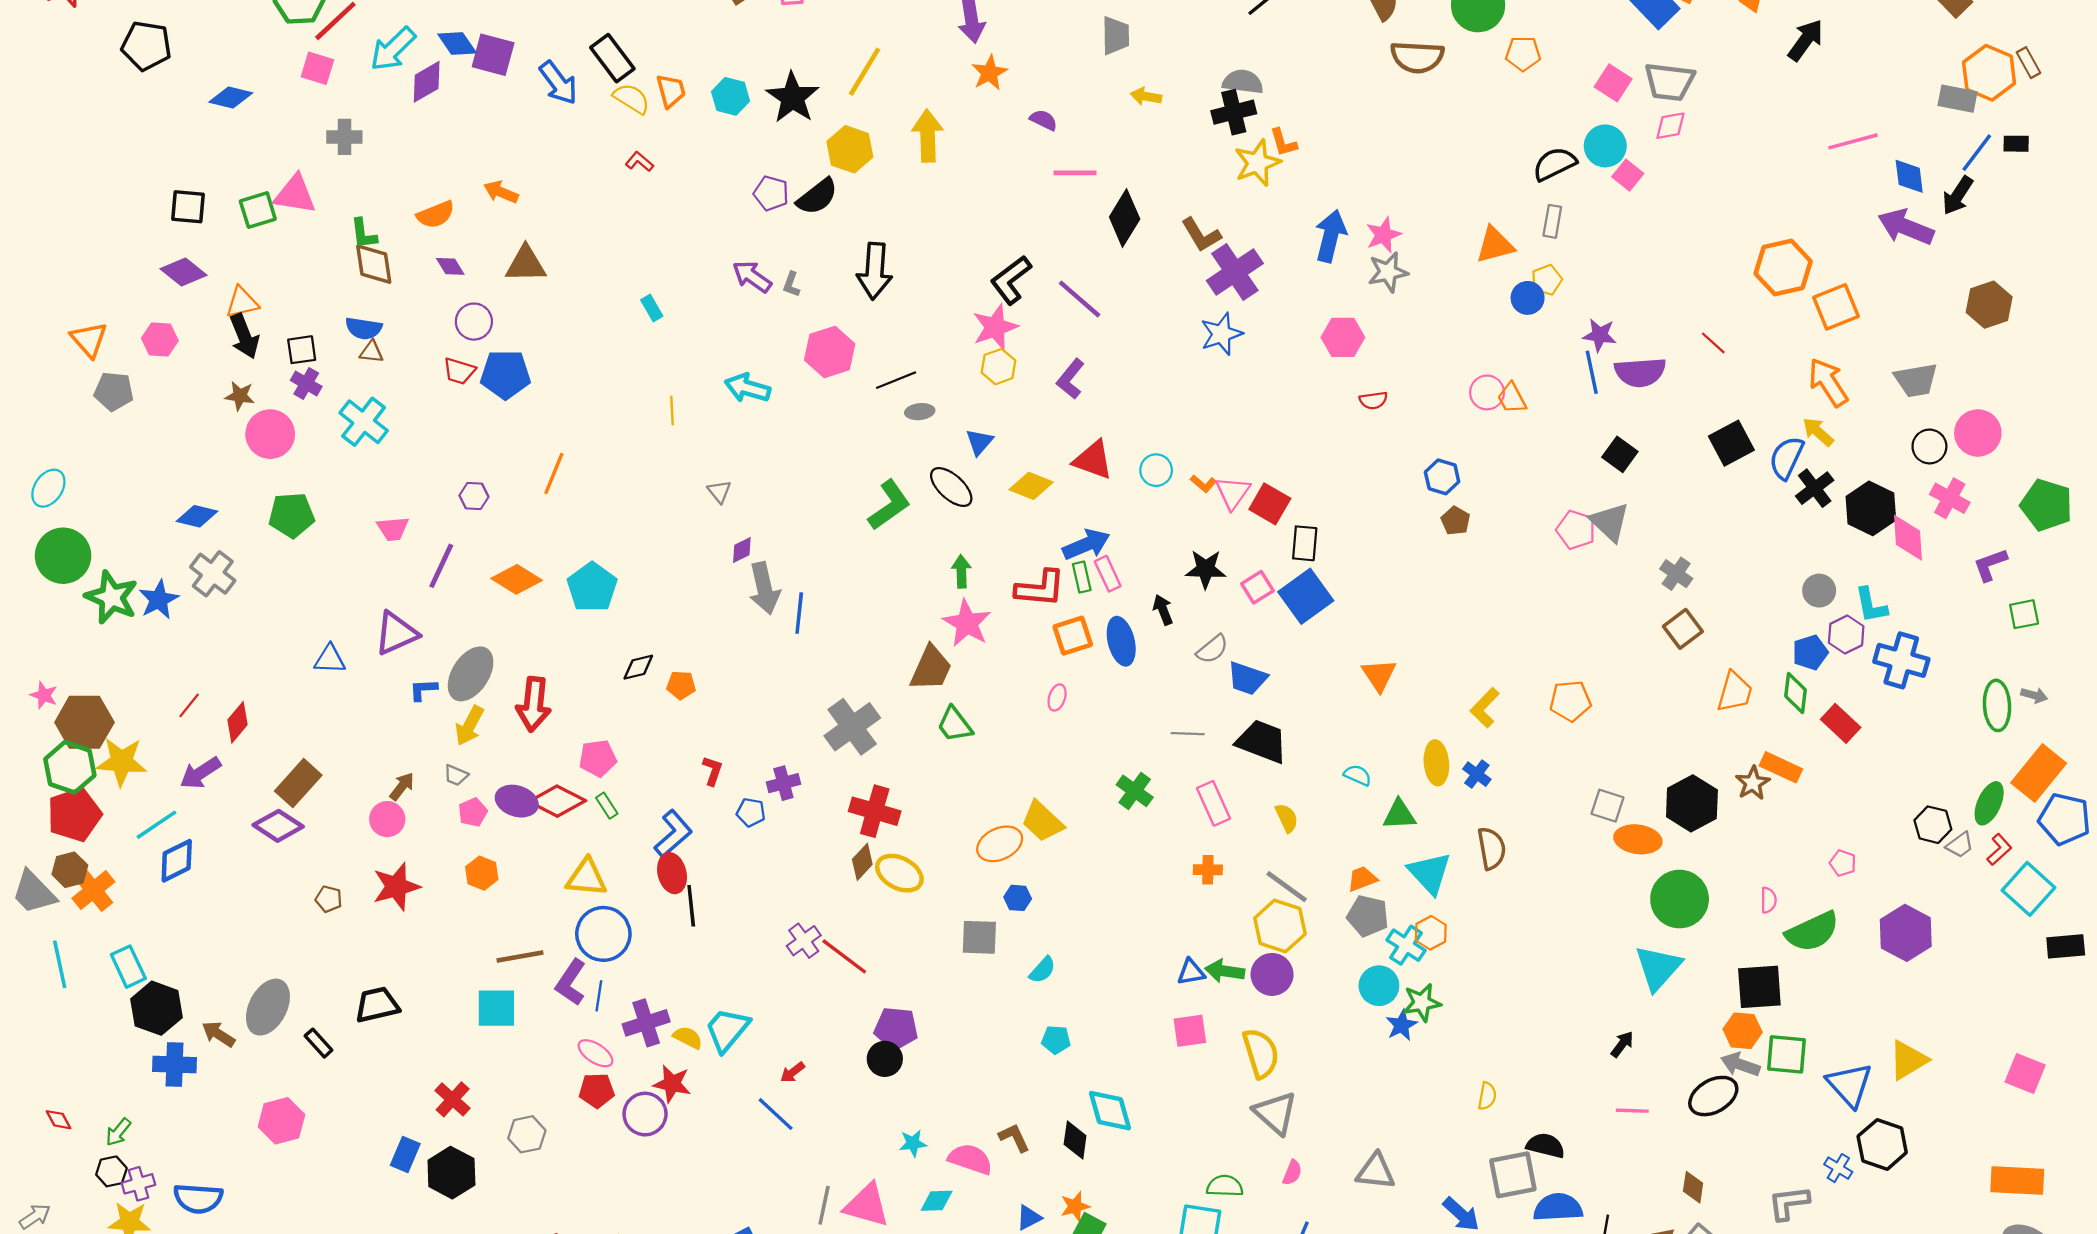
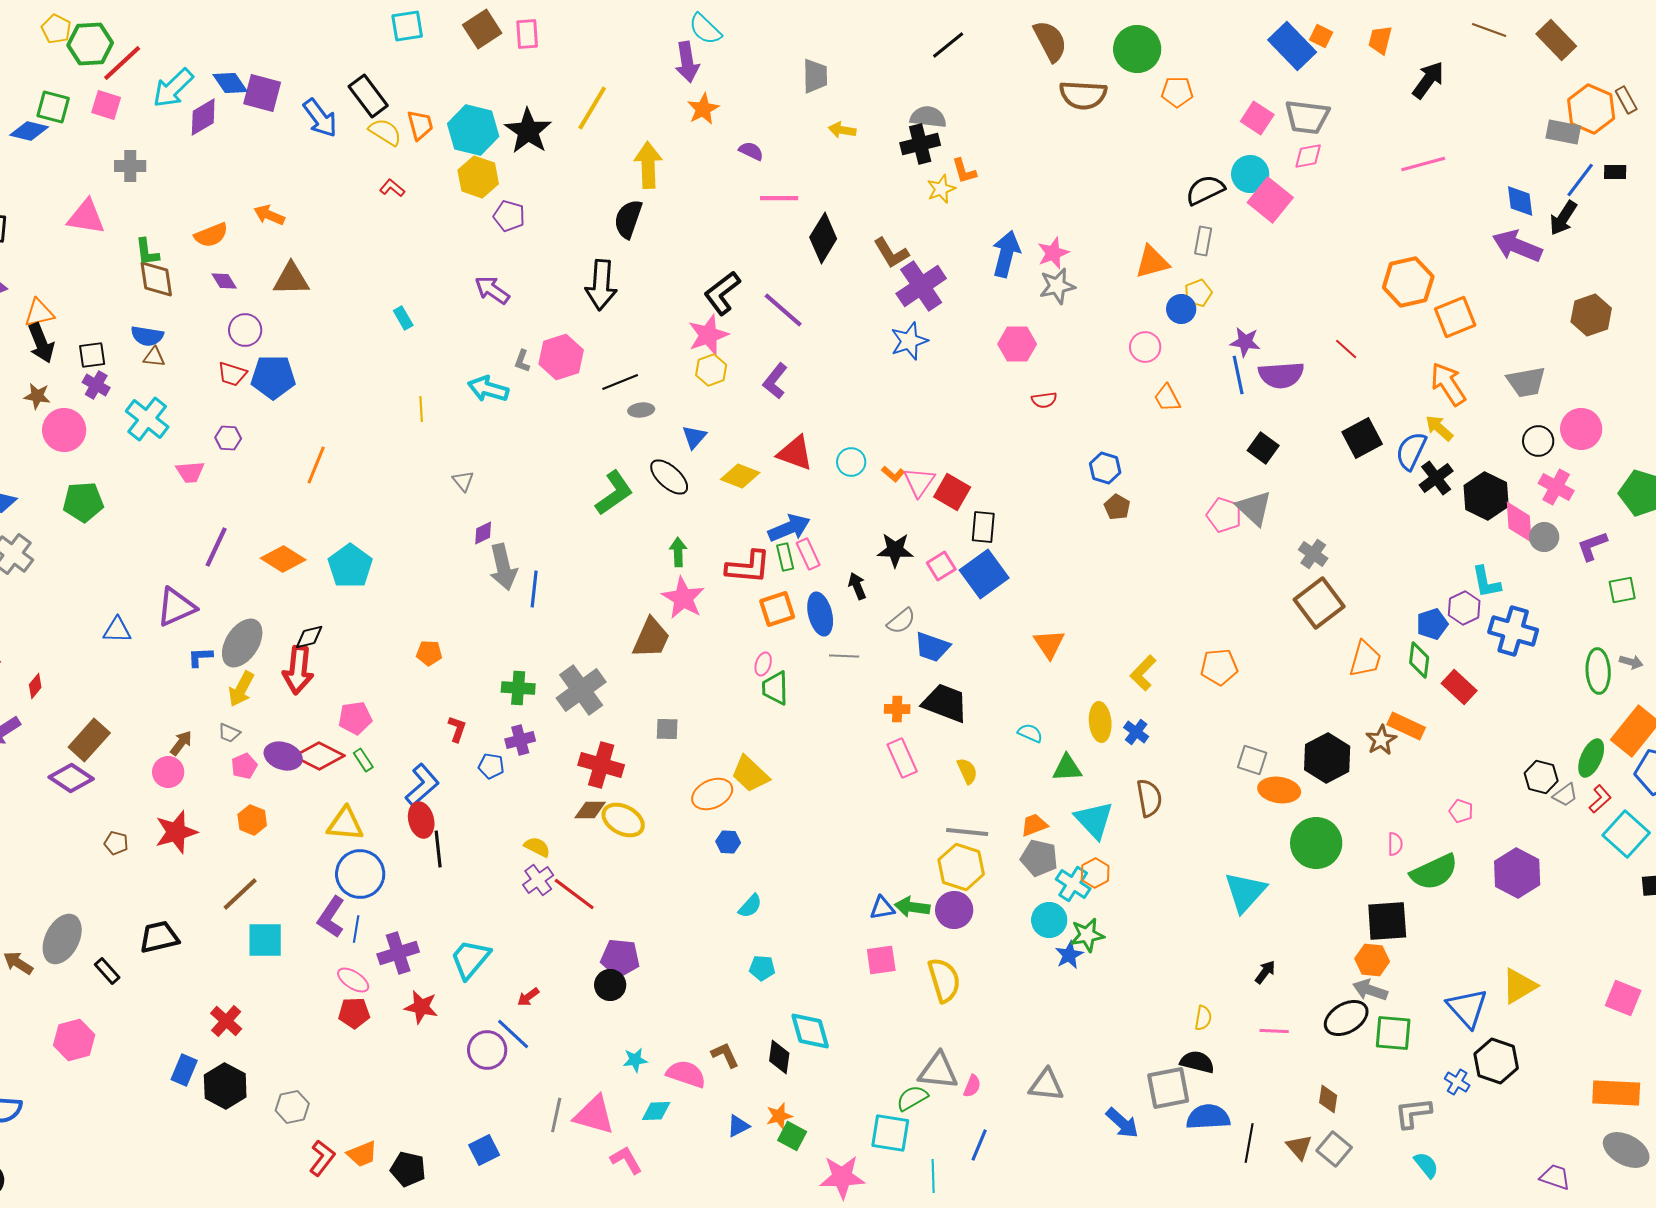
cyan hexagon: (731, 96) -> (473, 130), size x1.5
pink line: (1853, 141) -> (1423, 164), moved
yellow hexagon: (850, 149) -> (478, 177), moved
yellow star: (1257, 163) -> (941, 189), size x0.7
pink square: (1628, 175) -> (1270, 200), size x1.6
black semicircle: (817, 197) -> (628, 219), moved, turned 147
green square: (258, 210) -> (53, 107), moved, turned 32
gray L-shape: (791, 284) -> (522, 361), moved
pink circle: (1487, 392) -> (1145, 347), moved
purple hexagon: (474, 496) -> (228, 438), moved
pink trapezoid: (393, 529) -> (190, 472), moved
gray circle: (1819, 591) -> (1544, 537), moved
brown square: (1683, 629) -> (1319, 603), size x1.4
black diamond: (638, 667) -> (309, 637), moved
red diamond: (238, 722) -> (35, 686), size x0.7
green trapezoid: (955, 725) -> (775, 688), moved, turned 36
gray line: (1188, 734) -> (844, 656), moved
green cross: (1135, 791) -> (518, 688), moved, turned -32
brown diamond: (862, 862) -> (590, 810), turned 48
orange cross: (1208, 870) -> (897, 709), moved
gray line: (1287, 887) -> (967, 832), turned -30
gray square: (979, 937) -> (667, 729), moved, size x0.7
brown line: (520, 956) -> (240, 894), moved, turned -33
cyan triangle: (1658, 968) -> (1245, 892), moved
yellow semicircle: (688, 1037) -> (537, 847), moved
green square: (1786, 1054) -> (1393, 1033), moved
yellow semicircle: (1487, 1096) -> (1203, 1018), moved
gray triangle: (1275, 1113) -> (938, 1071), moved, turned -36
purple circle: (645, 1114) -> (487, 1050), moved
gray hexagon: (527, 1134) -> (292, 1107), moved
green semicircle: (1225, 1186) -> (912, 1098), turned -32

